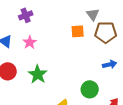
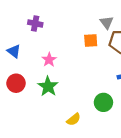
purple cross: (26, 15) -> (35, 23), turned 32
pink star: (30, 42) -> (49, 60), moved

